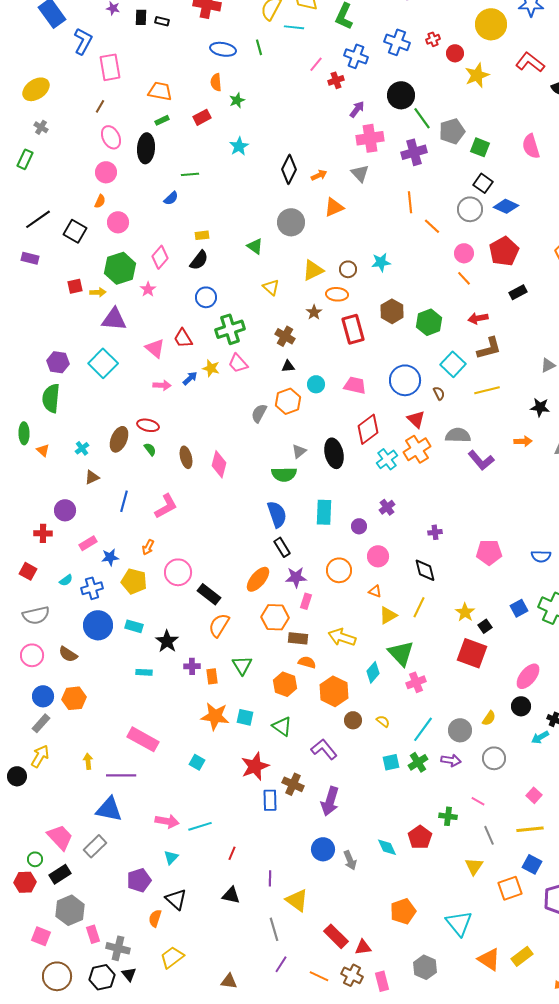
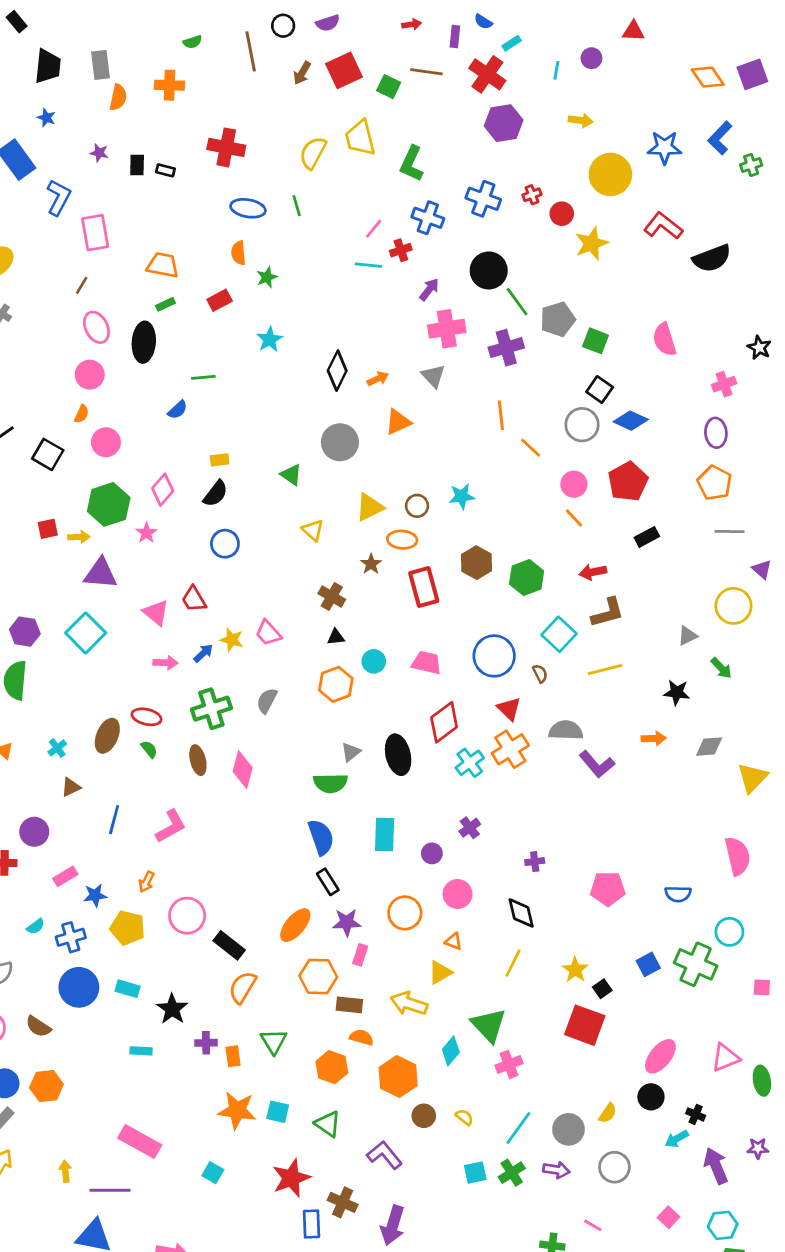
cyan line: (294, 27) -> (368, 265), moved
green cross: (230, 329) -> (211, 709), moved
gray semicircle: (259, 413) -> (267, 701), moved
yellow triangle: (388, 615) -> (440, 972), moved

